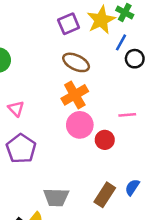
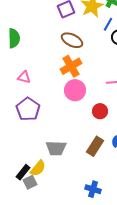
pink triangle: (16, 109) -> (24, 77), turned -32
red circle: (105, 140) -> (100, 111), moved

